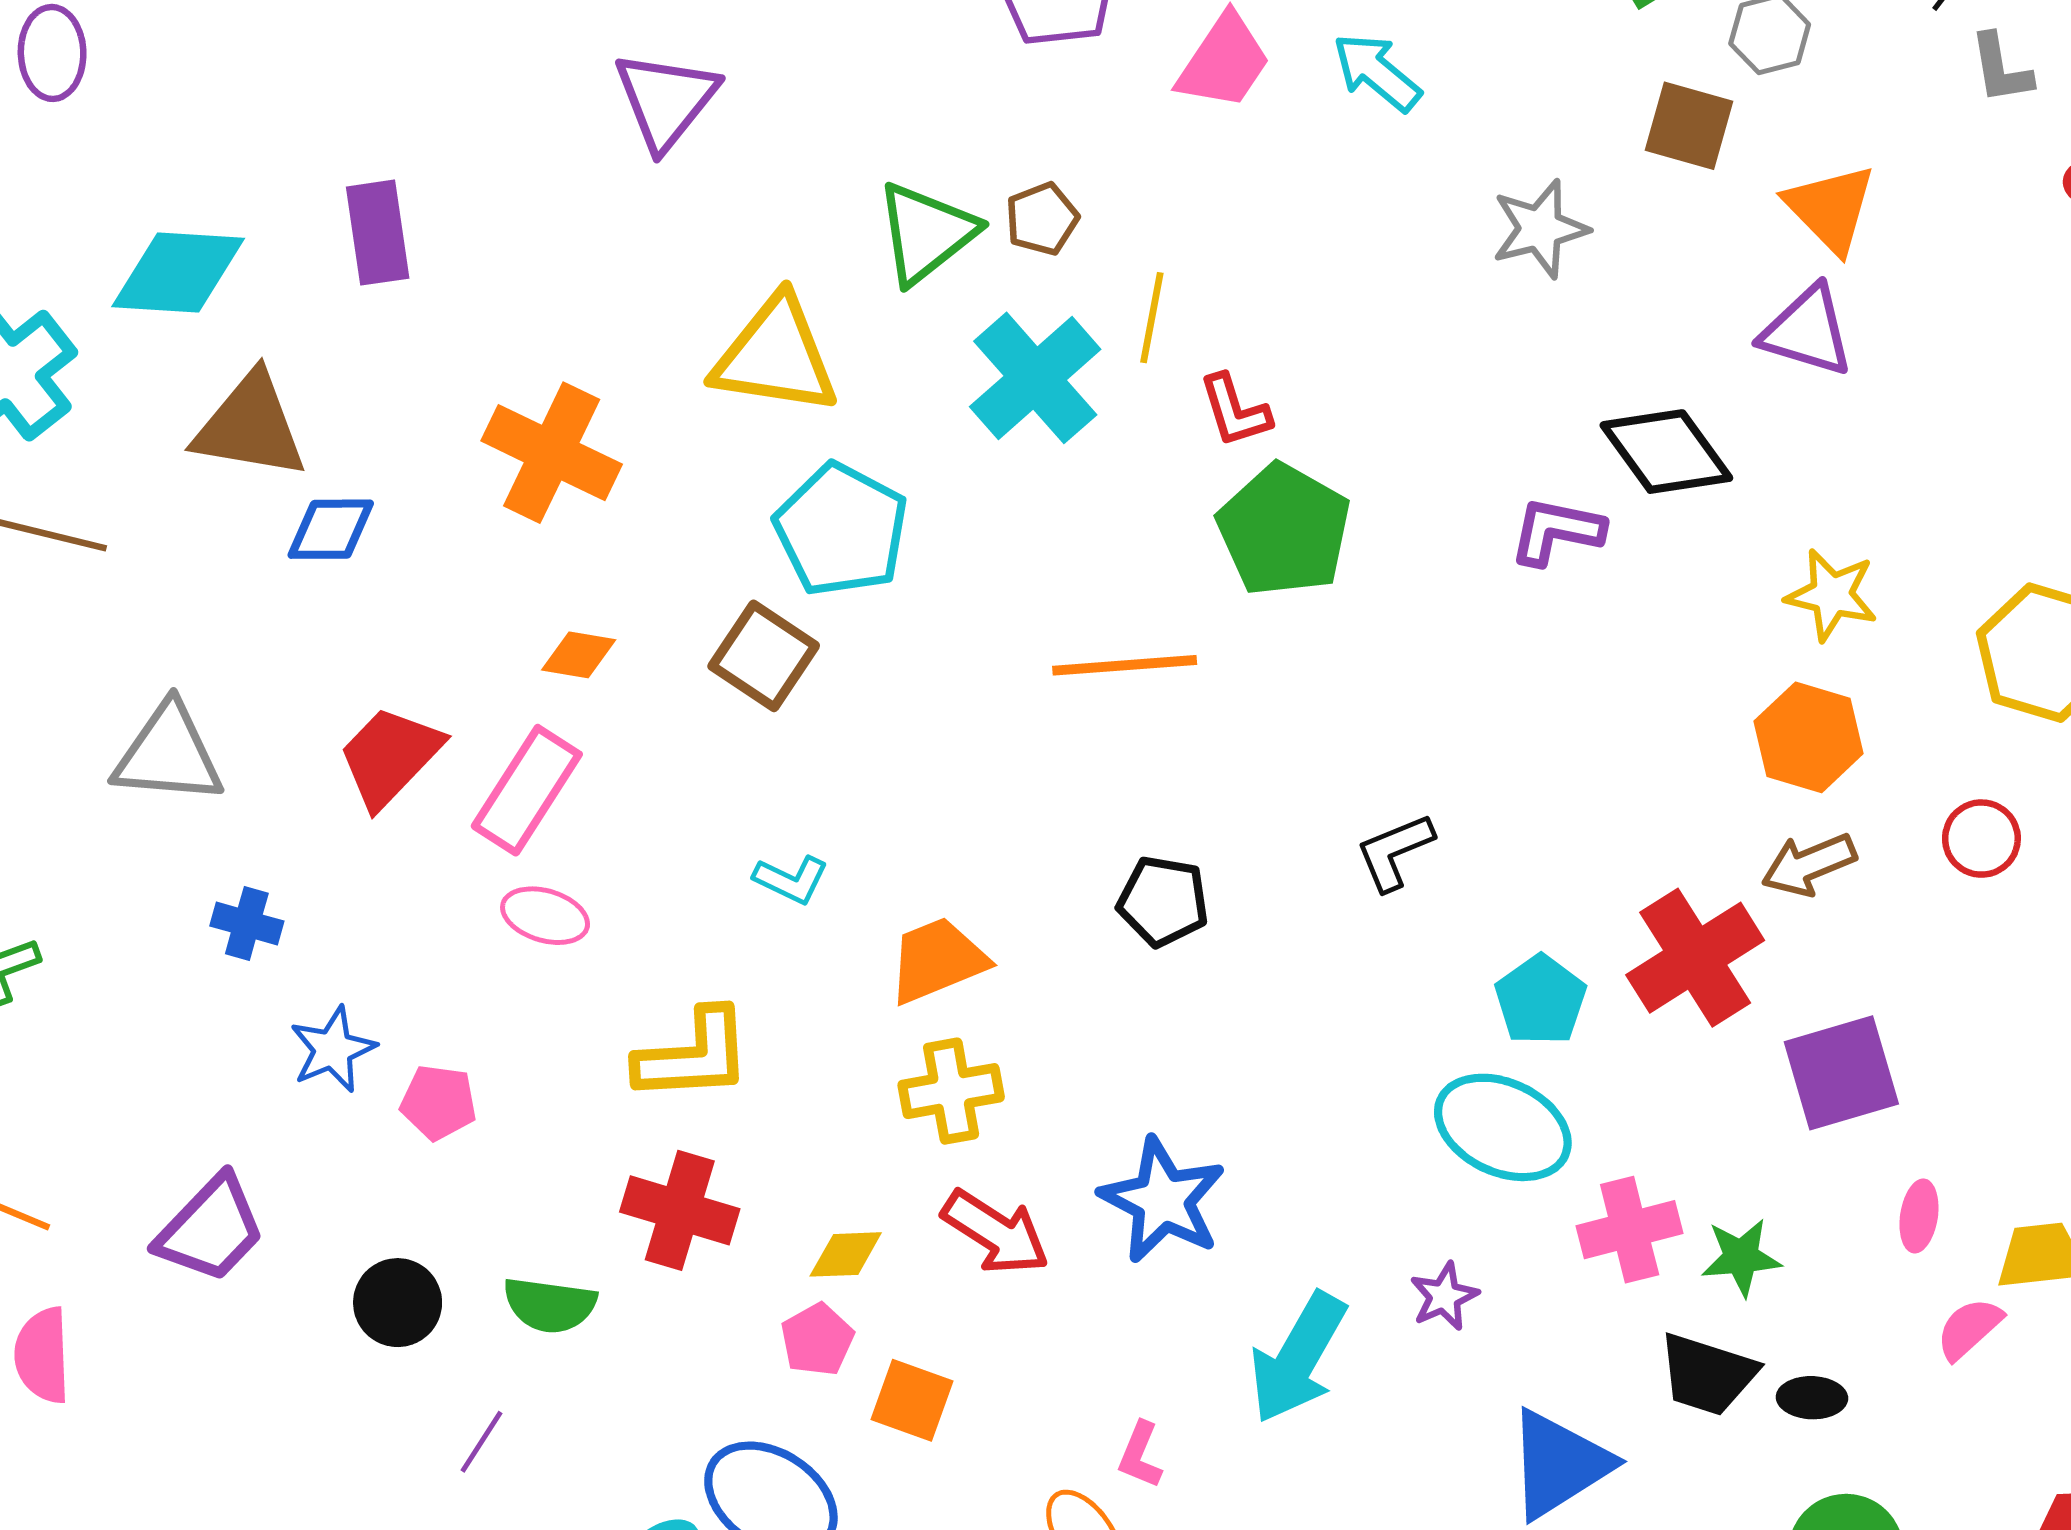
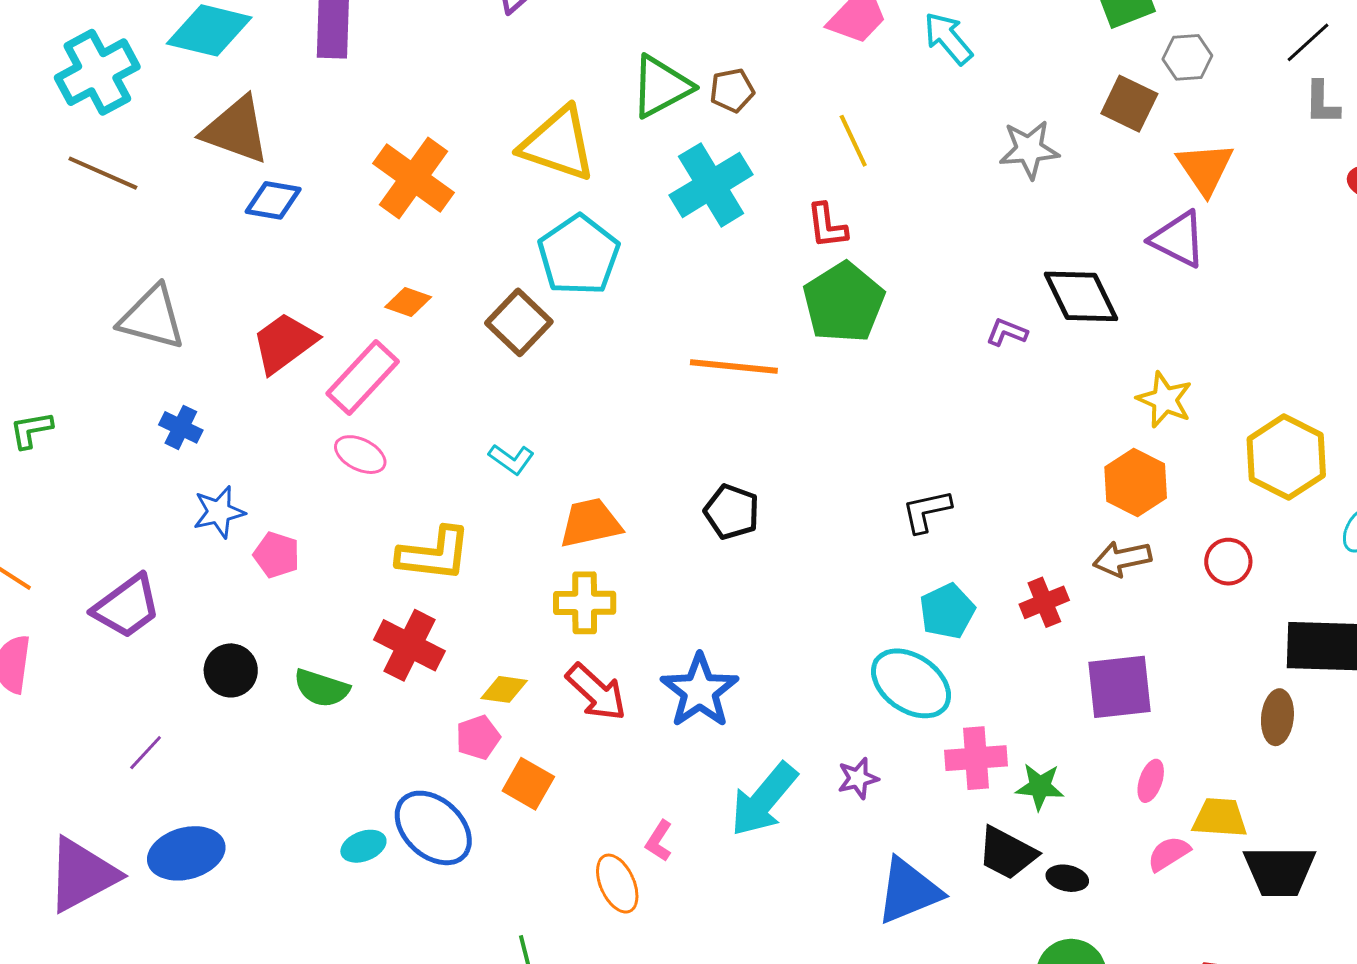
yellow line: (1152, 318) -> (853, 141), moved, turned -46
purple L-shape: (1557, 531) -> (1007, 332), size x0.7
black L-shape: (1395, 852) -> (926, 511), moved
red cross: (1695, 958) -> (1044, 602), size x0.6
purple line: (482, 1442) -> (146, 753), moved

